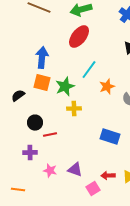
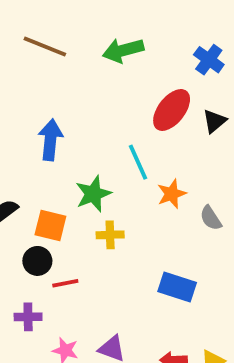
red ellipse: (79, 37) -> (172, 110), moved
cyan line: (89, 70) -> (138, 162), turned -60
orange square: (42, 83) -> (50, 226), moved

